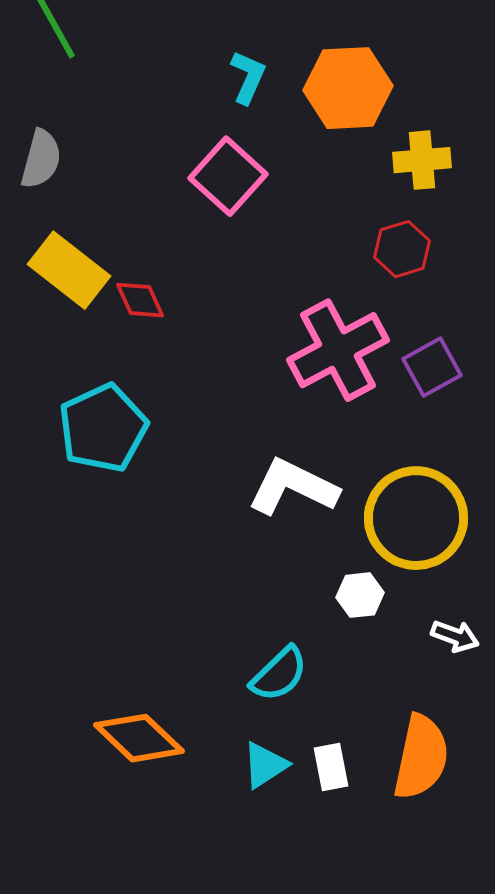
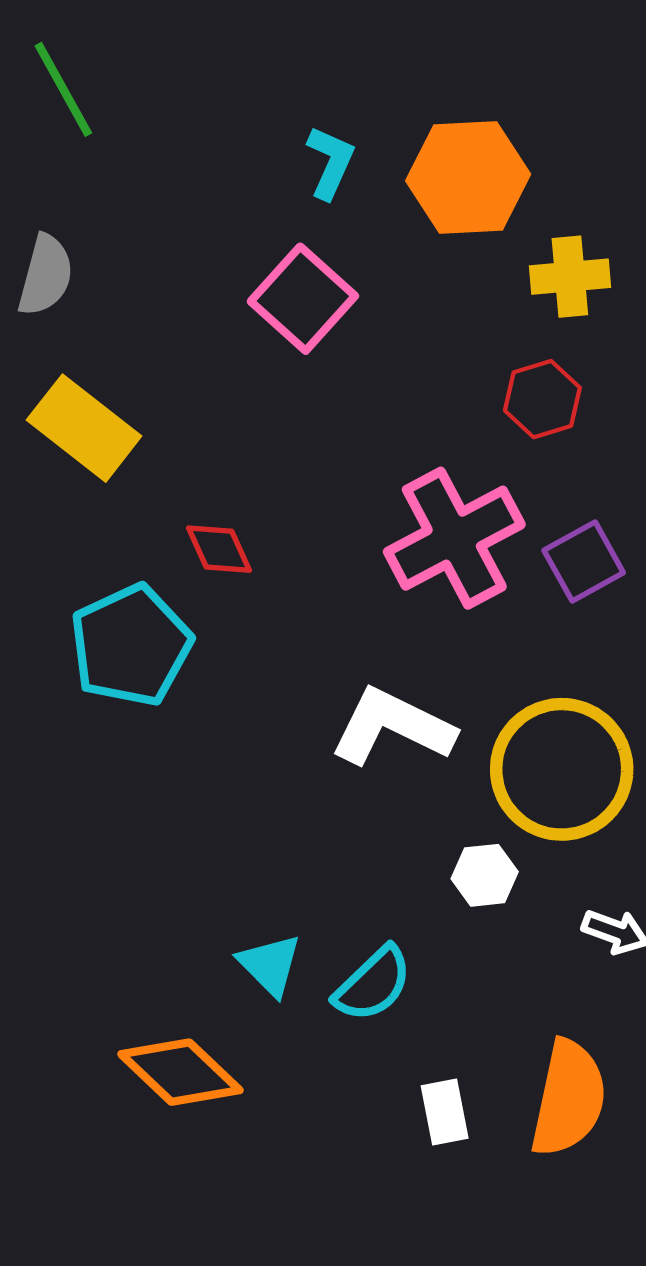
red diamond: (140, 300) -> (219, 549), moved
cyan triangle: (265, 765) -> (270, 965), moved, turned -42

